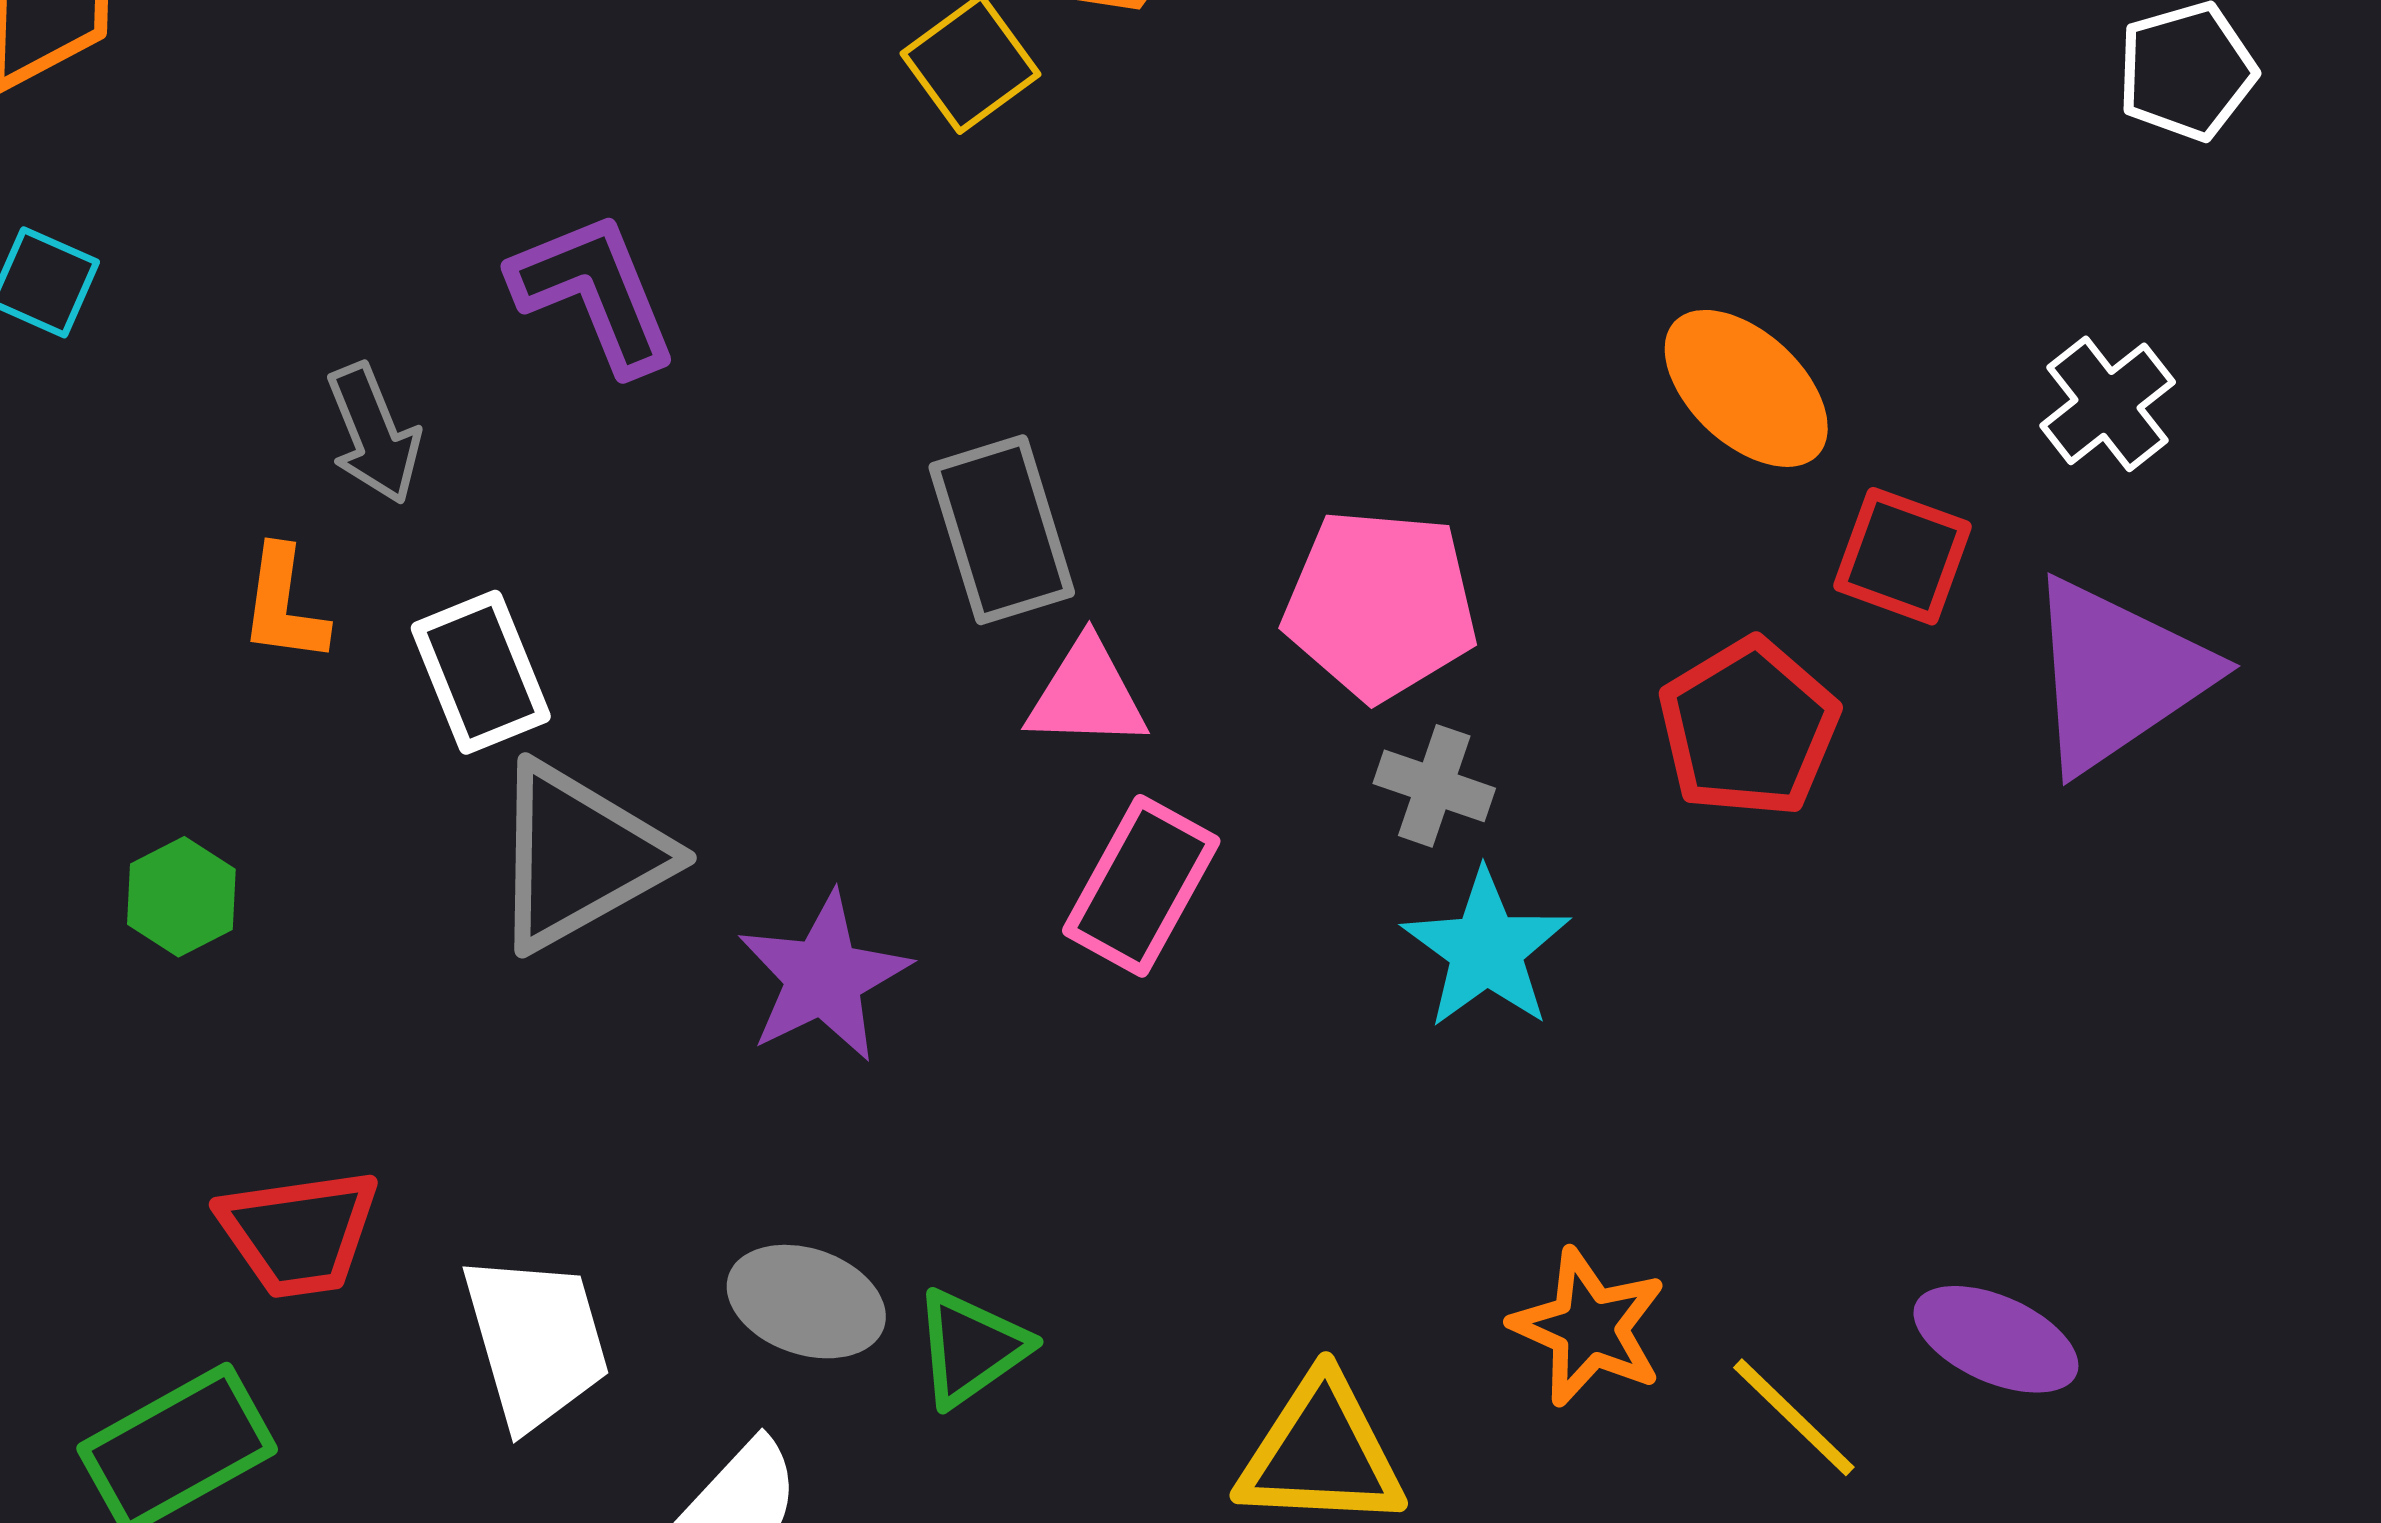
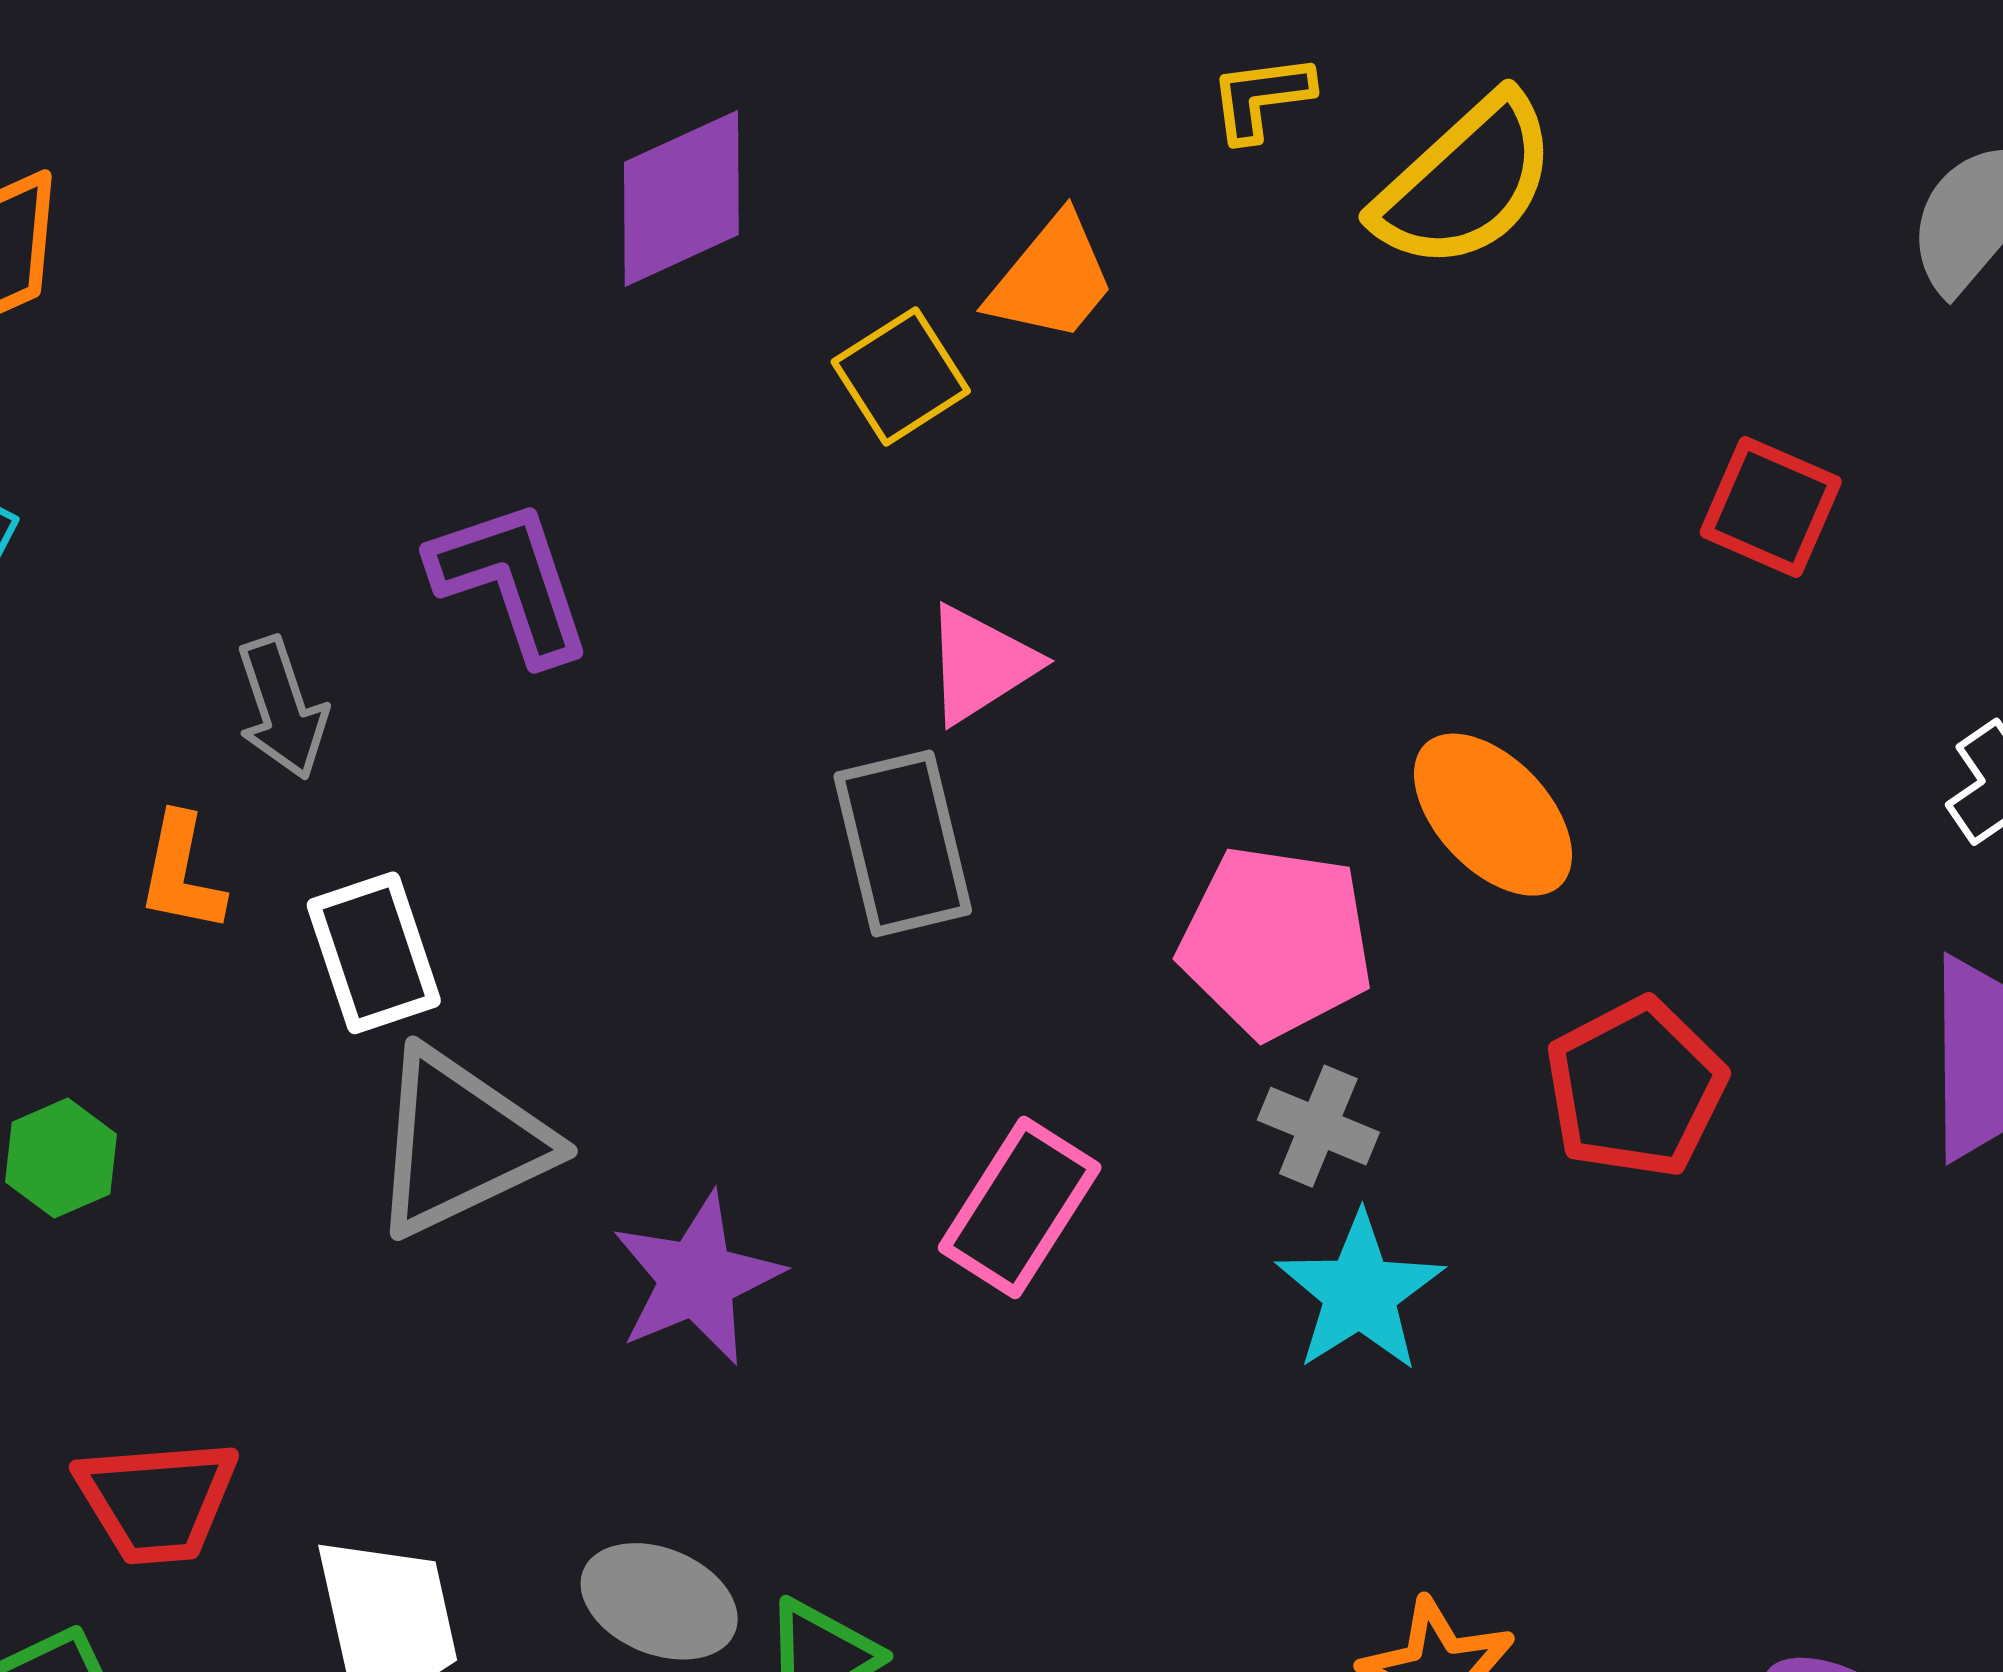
orange ellipse: (1746, 388) -> (1493, 815), moved
red square: (1902, 556) -> (1771, 507), moved
pink triangle: (1087, 695) -> (980, 664), moved, turned -38

